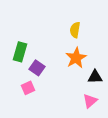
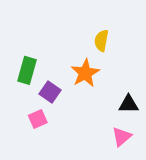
orange star: (76, 58) -> (85, 73), moved

